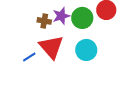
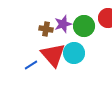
cyan circle: (86, 50) -> (74, 53), moved

